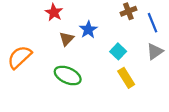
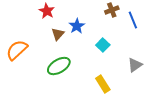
gray triangle: (155, 51) -> (135, 65), moved
green ellipse: (68, 75) -> (59, 66), turned -55
yellow rectangle: (126, 78) -> (103, 84), moved

